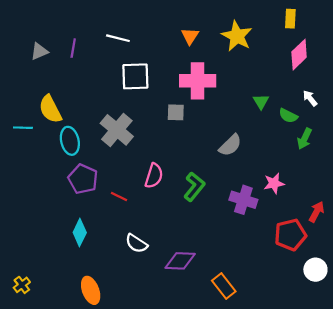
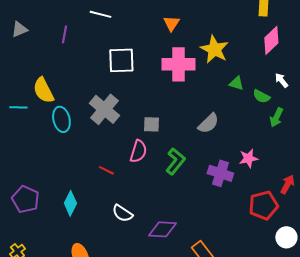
yellow star: (237, 36) -> (214, 49), moved
white line: (118, 38) -> (100, 14), moved
gray triangle: (39, 51) -> (19, 29), moved
green triangle: (261, 102) -> (236, 83), turned -42
gray square: (176, 112) -> (151, 124), moved
purple pentagon: (83, 179) -> (25, 199), moved

